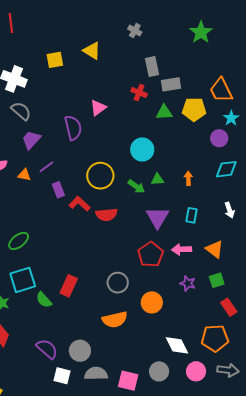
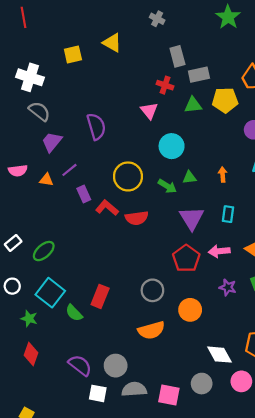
pink triangle: (98, 108) -> (149, 111), moved, turned -30
cyan square: (23, 280) -> (50, 293), turned -32

